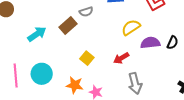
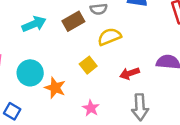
yellow semicircle: (131, 27) -> (109, 37), moved
orange star: (75, 85) -> (55, 88), moved

